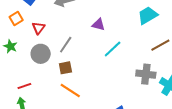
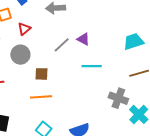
gray line: (66, 45) -> (62, 45), moved
cyan line: (113, 49) -> (92, 66), turned 30
orange line: (70, 90) -> (41, 97), turned -50

